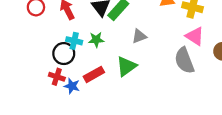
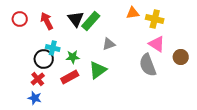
green star: (96, 40) -> (73, 57), moved
red cross: (57, 77) -> (38, 79), turned 32
blue star: (72, 86) -> (35, 98), moved

